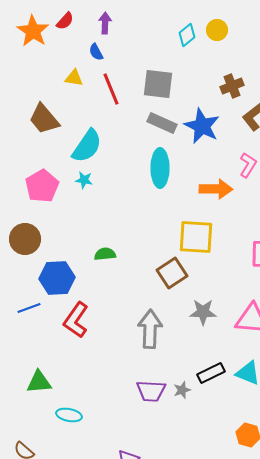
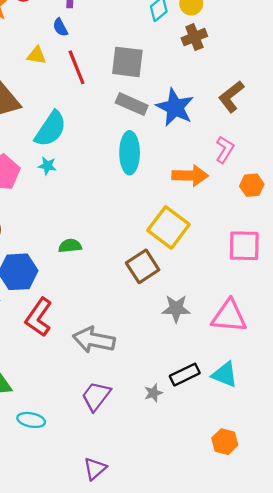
brown cross: (232, 86) -> (194, 37), moved
yellow square: (196, 237) -> (168, 227), turned 33
gray arrow: (150, 329) -> (94, 340), moved, turned -81
purple trapezoid: (151, 391) -> (96, 396), moved, turned 124

